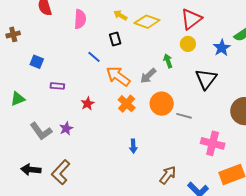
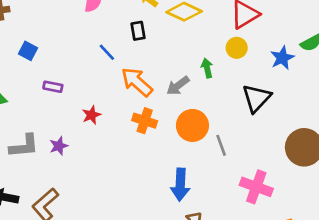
orange cross: (127, 104) -> (145, 121), turned -30
gray line: (184, 116) -> (221, 145), turned 49
gray L-shape: (41, 131) -> (24, 146), turned -65
blue arrow: (133, 146) -> (180, 185), moved, size x1.6

